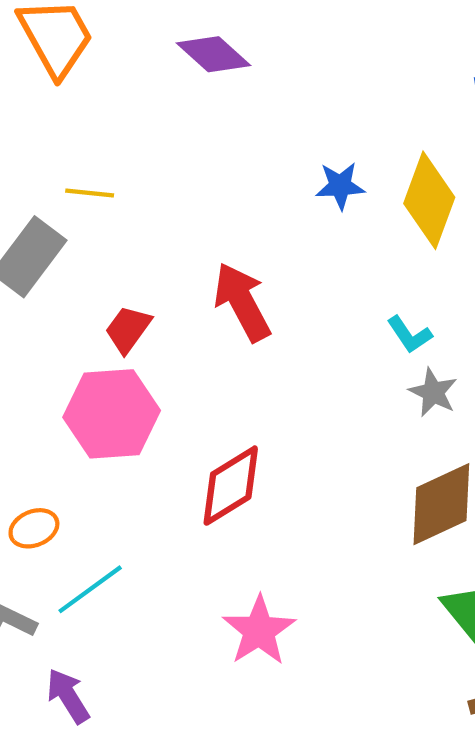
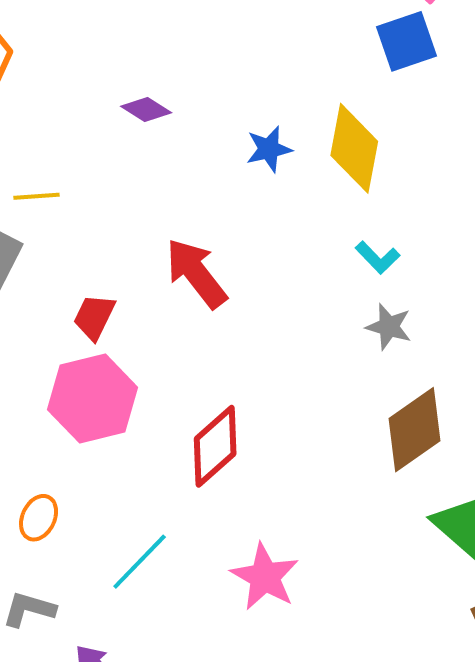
purple diamond: (214, 54) -> (146, 109), moved, size x0.7
cyan L-shape: (409, 335) -> (378, 257), moved
orange ellipse: (34, 528) -> (39, 518), turned -33
cyan line: (90, 589) -> (140, 562), moved

